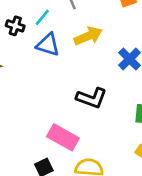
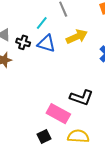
black cross: (15, 26) -> (23, 42), moved
black L-shape: (92, 98) -> (81, 98), moved

